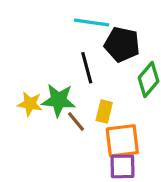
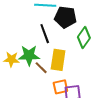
yellow rectangle: (104, 111) -> (58, 60), size x1.5
orange square: (122, 141) -> (60, 87), moved, size x0.7

